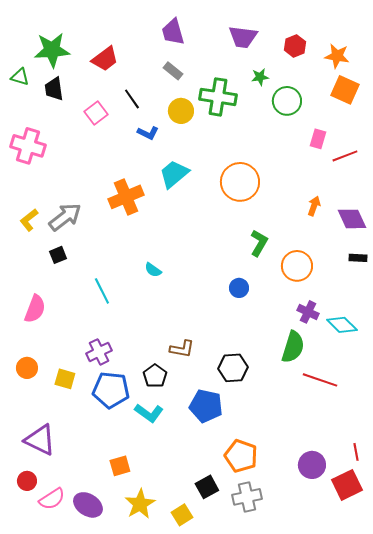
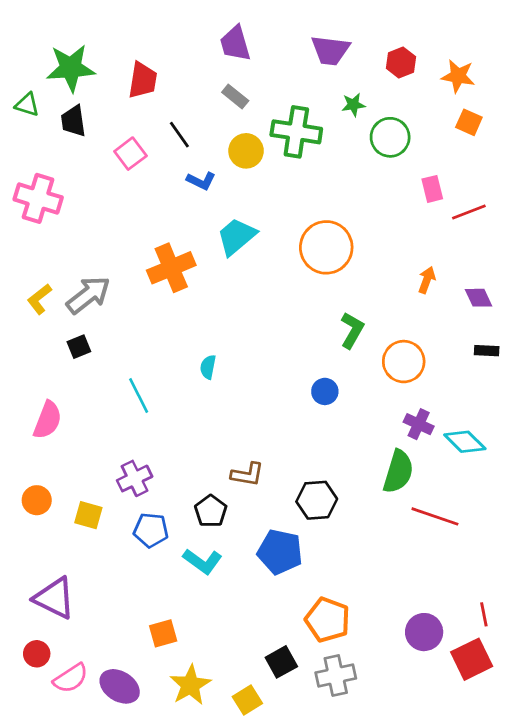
red trapezoid: (105, 59) -> (143, 80), turned -44
orange square: (345, 90) -> (469, 122), size x0.7
pink rectangle: (318, 139) -> (432, 189), turned -30
purple diamond: (352, 219) -> (478, 298), size x0.7
cyan semicircle: (153, 270) -> (208, 367), turned 66
blue pentagon: (111, 390) -> (151, 530), size x0.7

